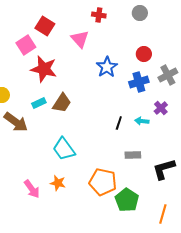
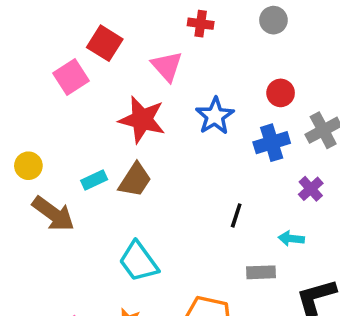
red star: (44, 69) -> (142, 120), moved
cyan arrow: (142, 121) -> (291, 239), moved

